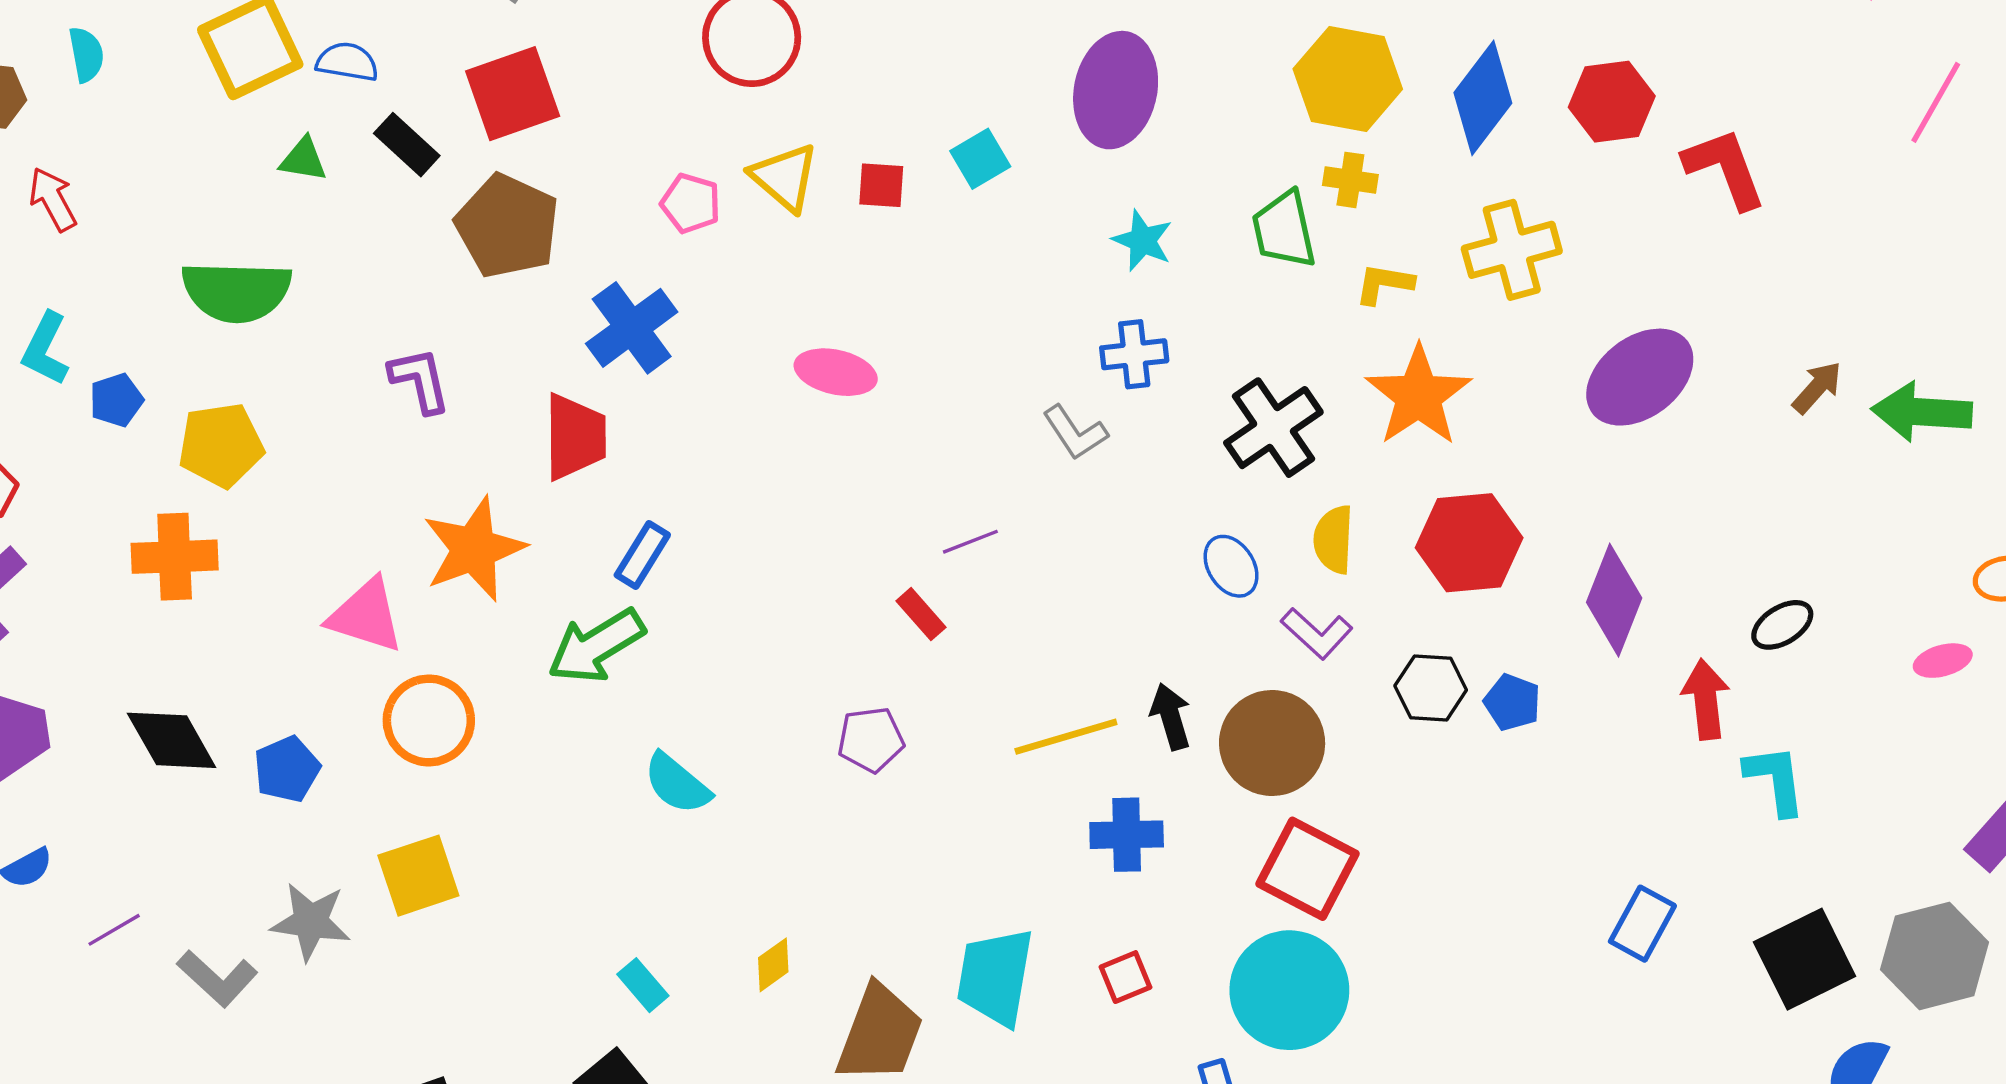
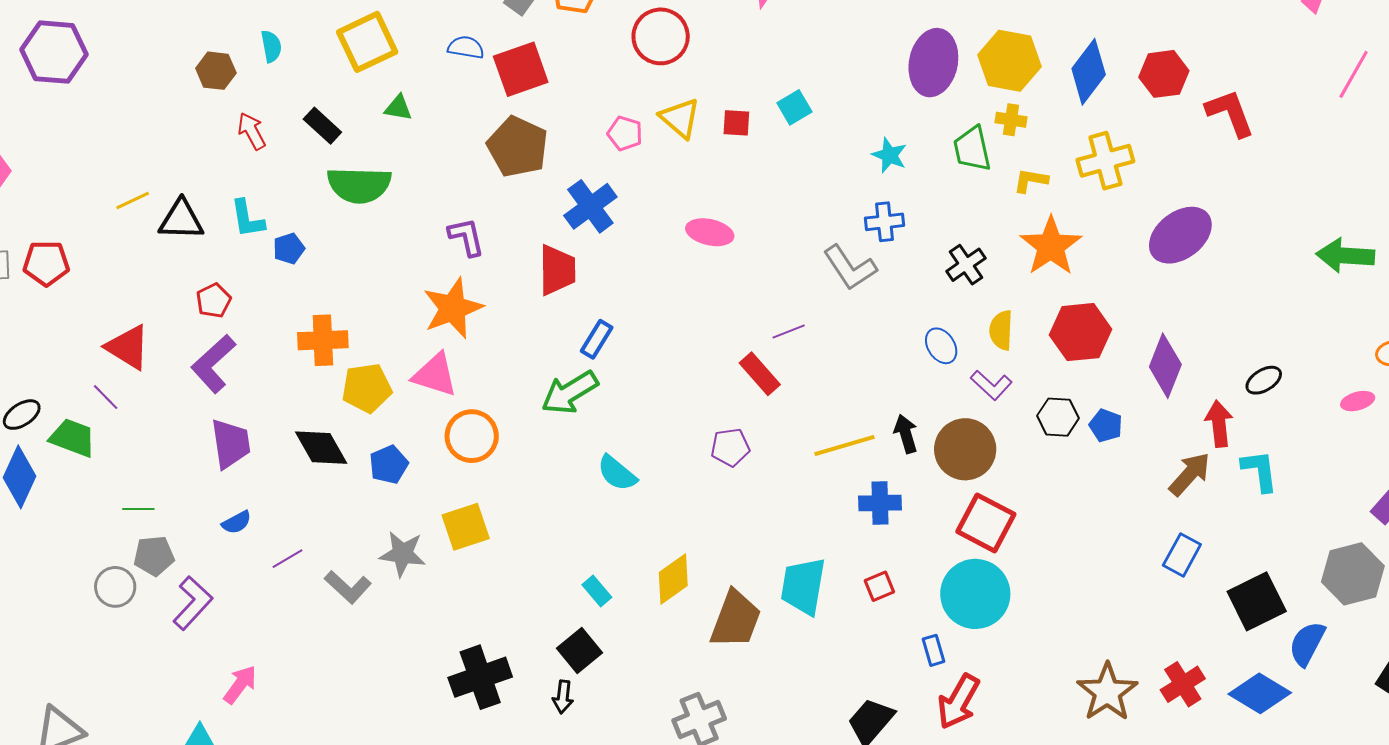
blue semicircle: (347, 62) -> (466, 47), moved
purple ellipse: (1116, 90) -> (933, 63), moved
black rectangle: (407, 145) -> (322, 126), moved
cyan L-shape: (45, 349) -> (247, 219), turned -36
brown arrow: (1817, 387) -> (1190, 474), moved, size x1.4
black cross: (1273, 428) -> (966, 265), size x0.7
gray L-shape: (1075, 433) -> (850, 268), size x1.4
yellow pentagon: (221, 445) -> (367, 388), moved
orange star: (474, 549) -> (453, 308), moved
red rectangle: (921, 614) -> (760, 374), size x1.4
black square: (1805, 959) -> (1257, 601), moved
yellow diamond: (773, 965) -> (673, 579), size x1.6

